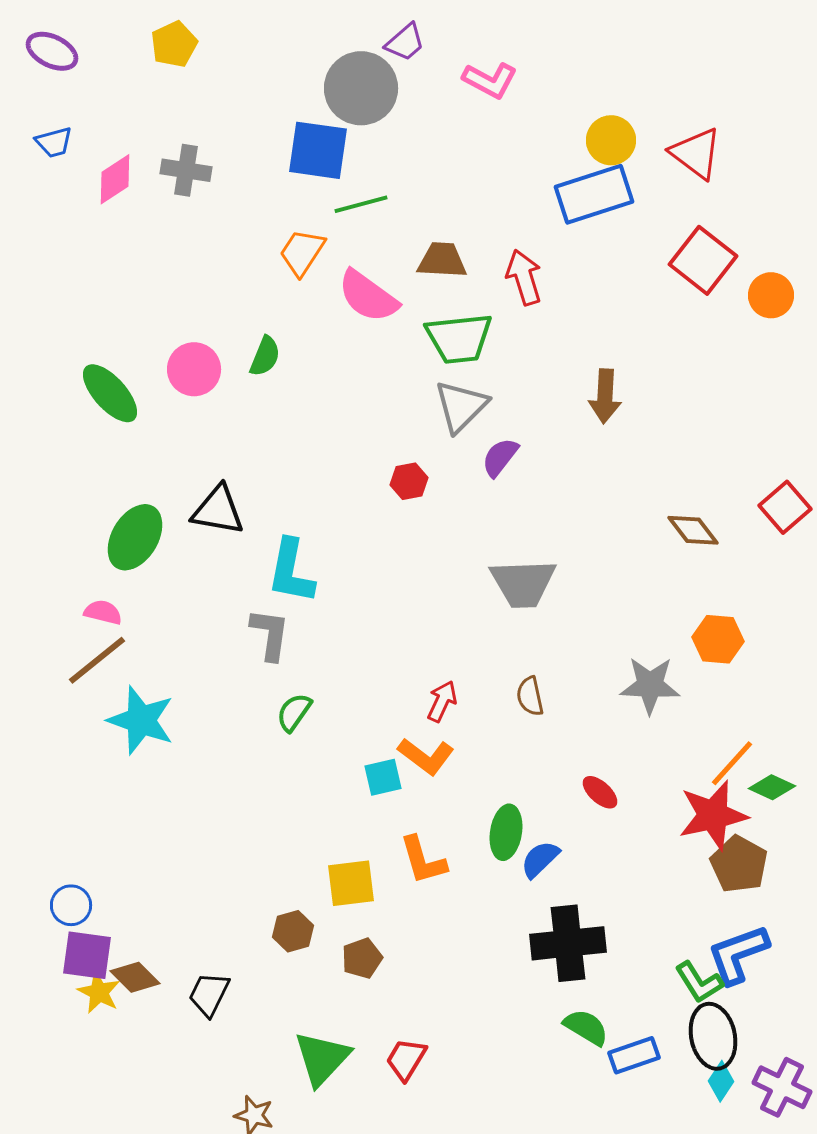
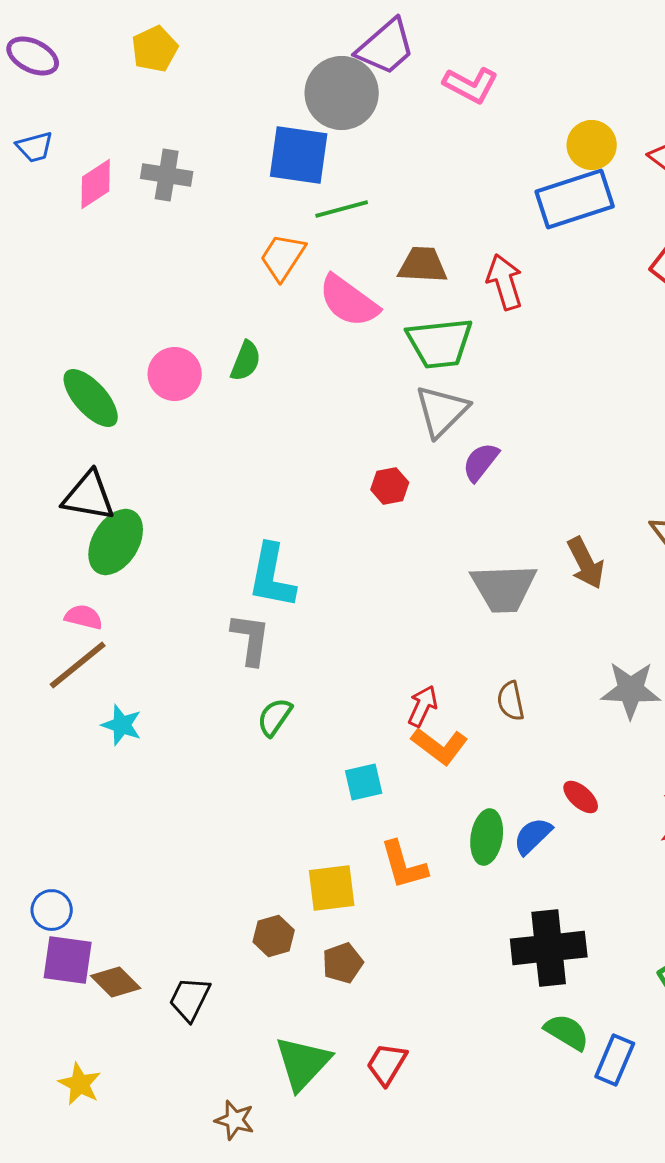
purple trapezoid: (405, 42) -> (386, 47), size x1.5
brown arrow: (605, 396) -> (586, 563), moved, turned -30
black triangle: (218, 510) -> (89, 496), moved
cyan star: (141, 720) -> (122, 725), size x0.6
orange L-shape: (426, 756) -> (440, 746), moved
blue semicircle: (540, 859) -> (533, 836), moved
yellow star: (99, 992) -> (80, 1084), moved
blue rectangle: (634, 1055) -> (615, 1060), turned -48

